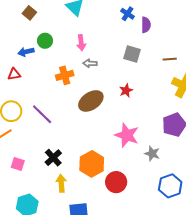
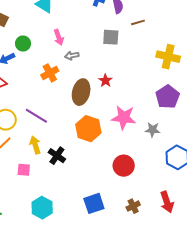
brown line: (170, 59) -> (138, 22), moved
red star: (126, 90) -> (105, 81), moved
brown ellipse: (91, 101) -> (81, 92), turned -30
orange hexagon: (92, 164) -> (88, 129), moved
yellow arrow: (61, 183) -> (35, 145), moved

